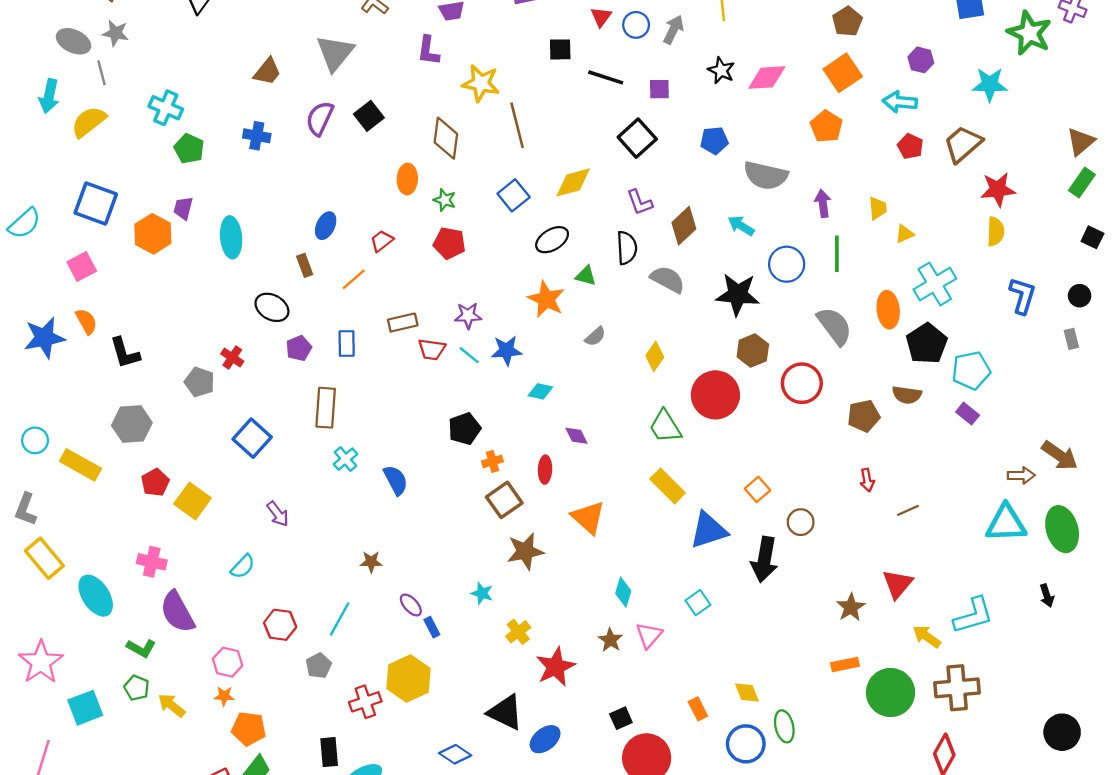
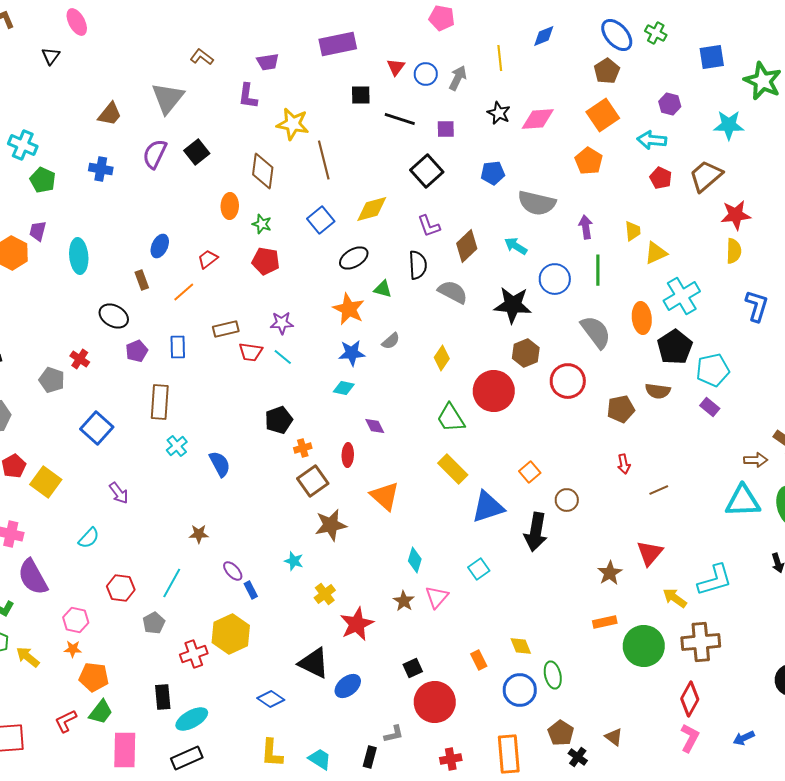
yellow triangle: (905, 234) -> (656, 253), size x1.4
blue star: (507, 351) -> (352, 353), moved

